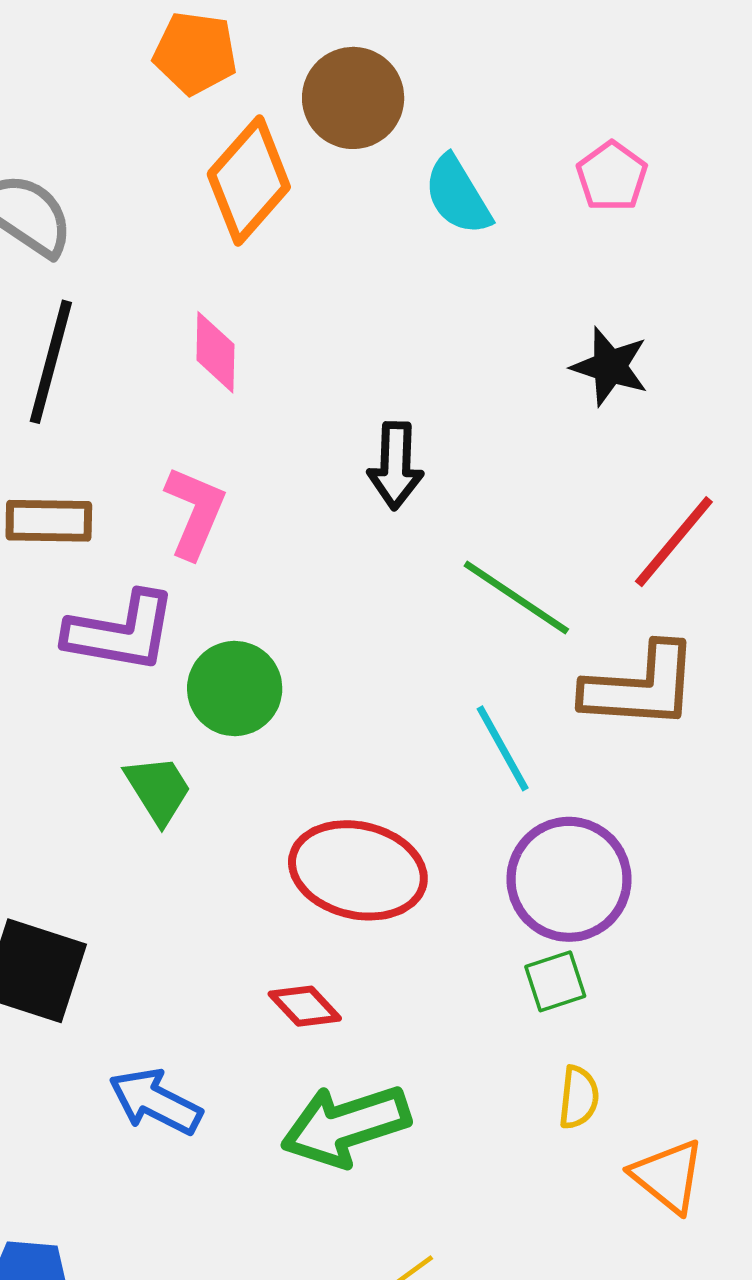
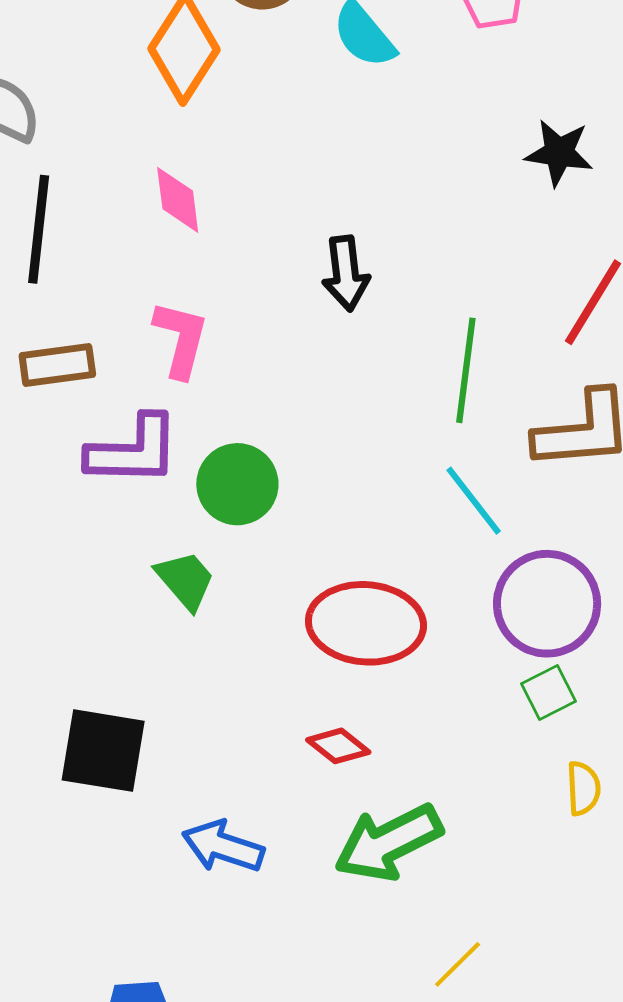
black star: (610, 367) -> (559, 153), moved
green line: (516, 598) -> (466, 370), turned 72

